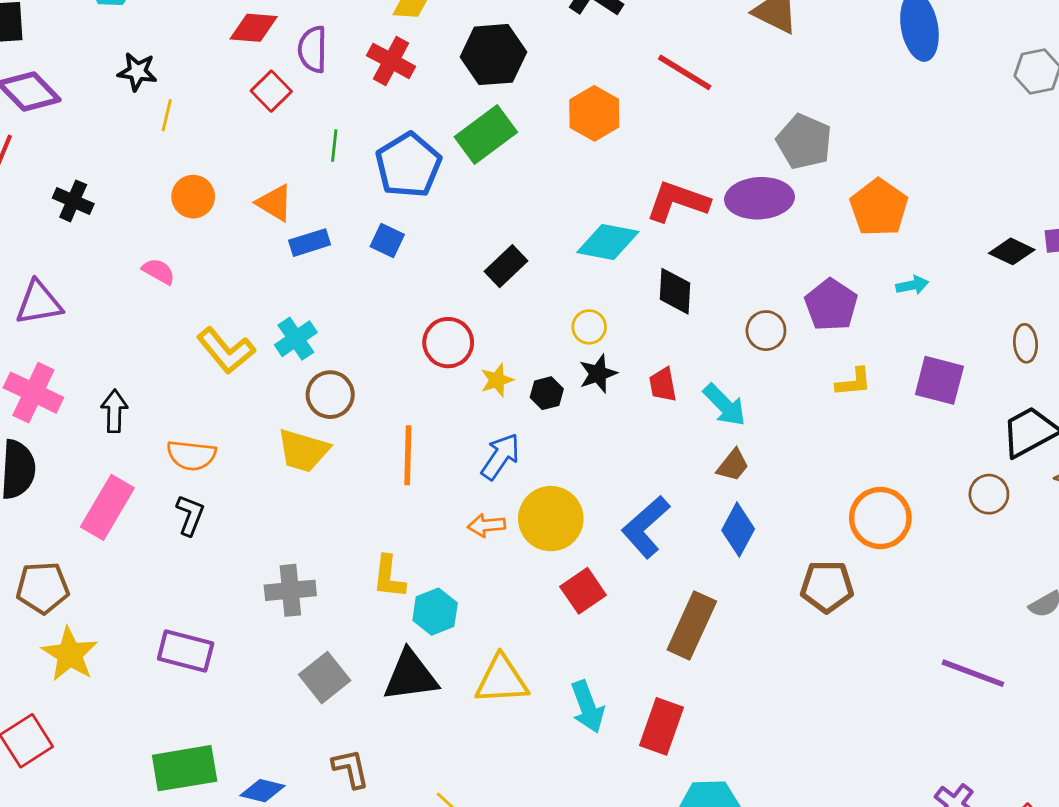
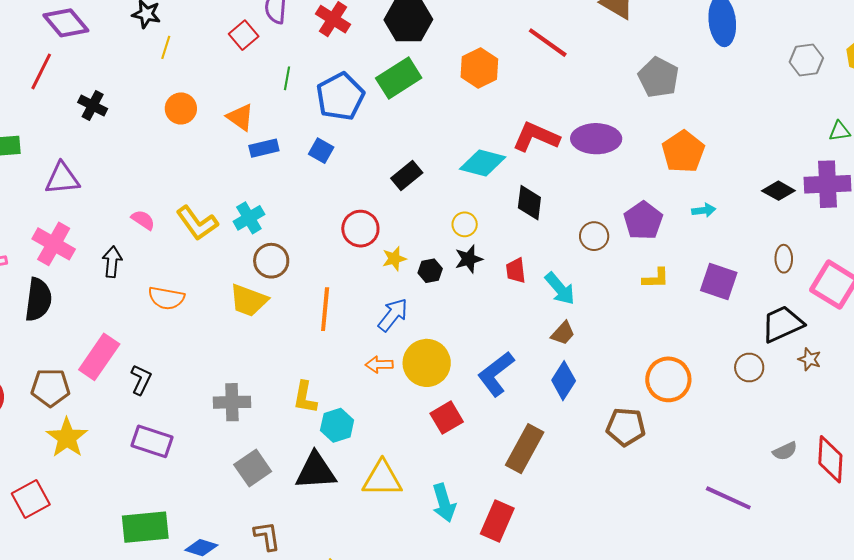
gray pentagon: (804, 142) -> (658, 77), moved
pink semicircle: (159, 271) -> (143, 220), moved
pink rectangle: (107, 507) -> (99, 357), moved
black L-shape: (190, 515) -> (141, 380), moved

